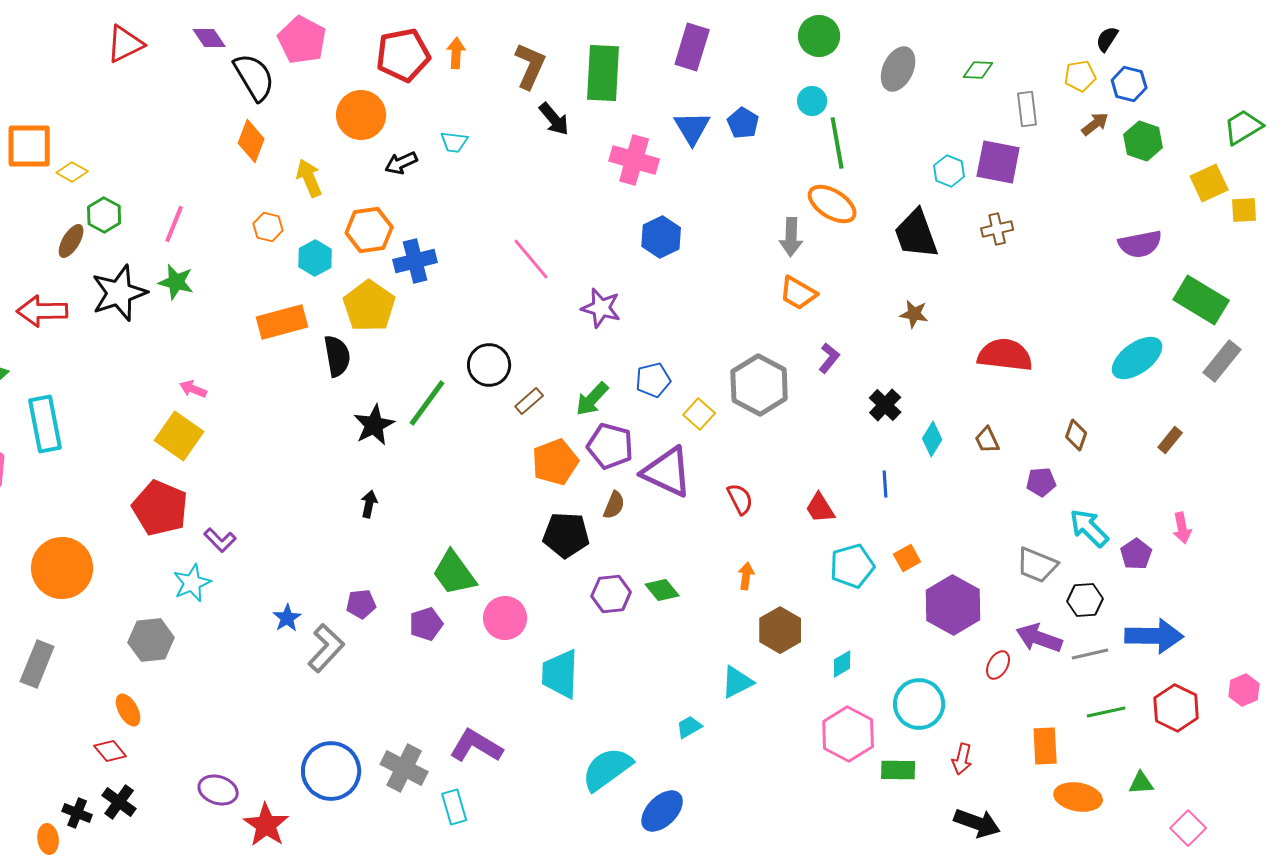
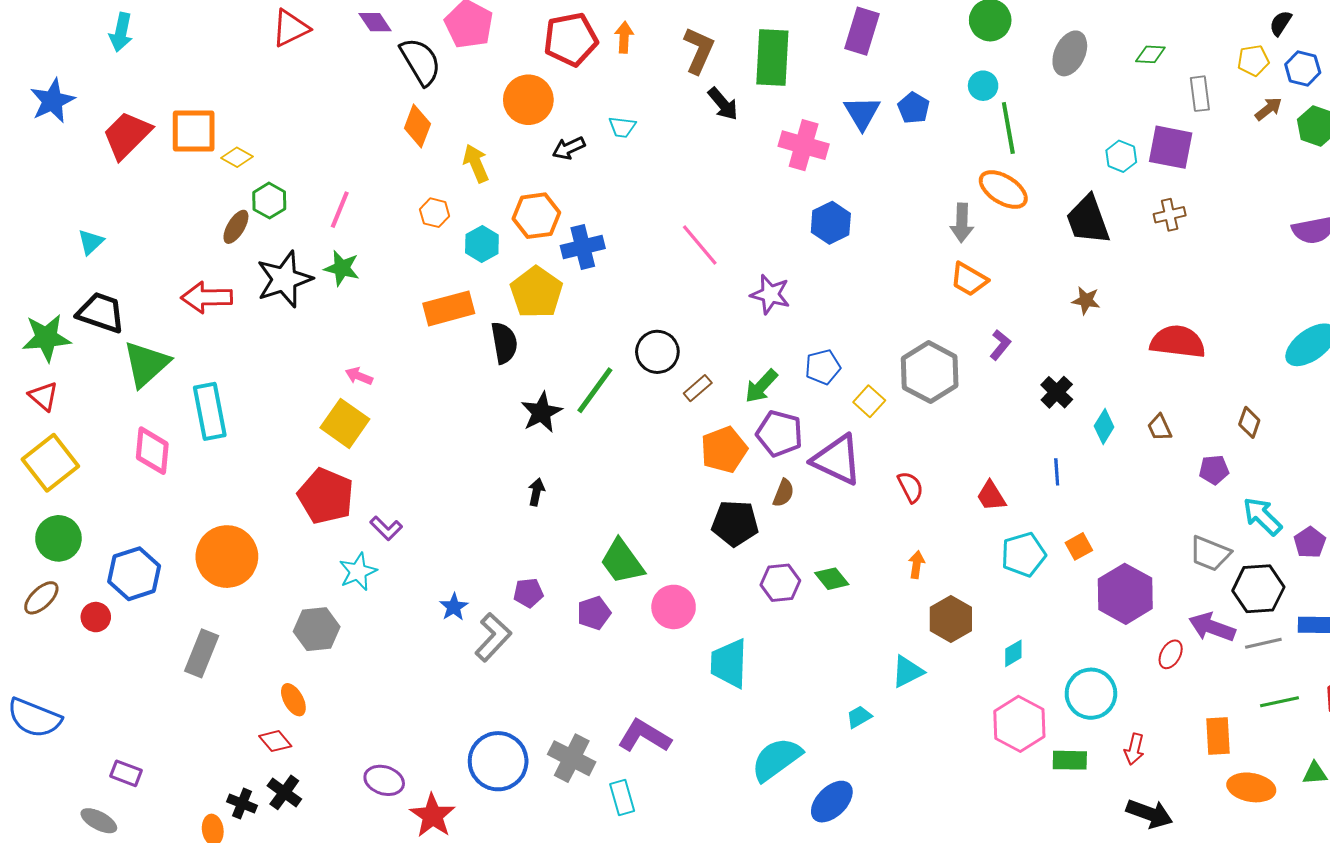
black hexagon: (1085, 600) -> (1258, 589), size x1.4

